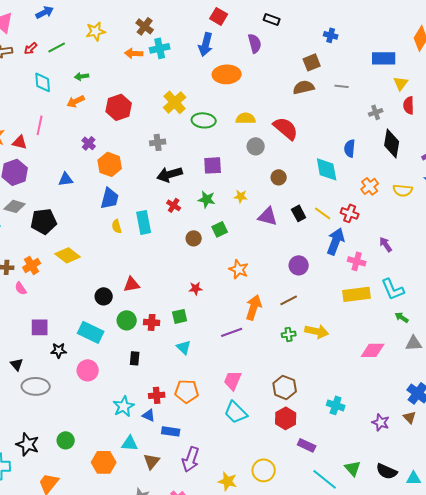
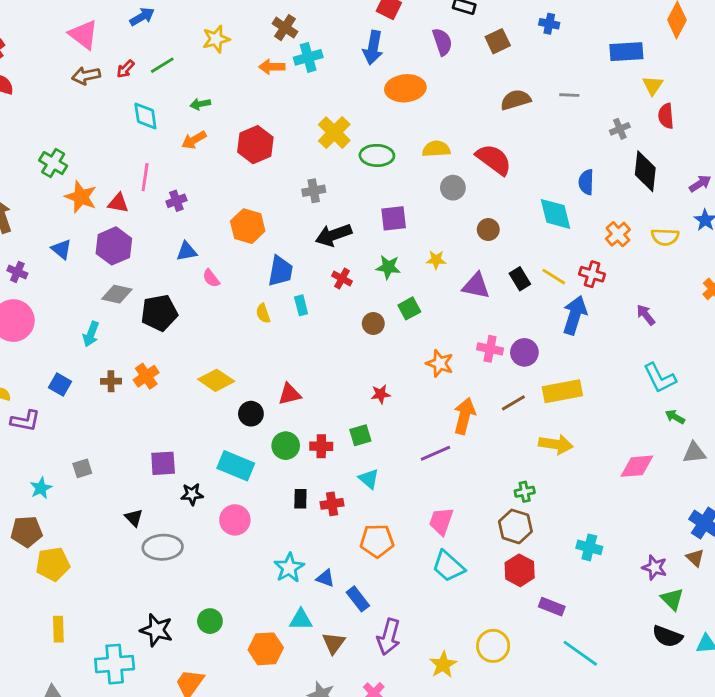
brown square: (312, 62) -> (498, 41), moved
purple cross: (89, 143) -> (176, 201), moved, turned 32
blue trapezoid: (110, 198) -> (280, 271), moved
cyan rectangle: (144, 222) -> (301, 305), size x0.6
yellow diamond: (68, 255) -> (216, 380), moved
pink cross: (357, 261) -> (490, 349), moved
pink semicircle: (21, 288) -> (211, 278), moved
yellow rectangle: (357, 294) -> (562, 391), moved
green cross: (289, 334) -> (525, 492), moved
red cross: (157, 395) -> (332, 504), moved
blue rectangle: (171, 431) -> (358, 599), turned 48
green triangle: (353, 468) -> (672, 599), moved
yellow star: (228, 481) -> (443, 665), turned 30

